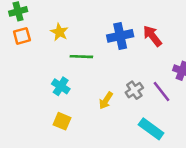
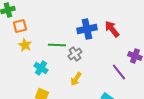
yellow star: (59, 32) -> (25, 45), moved
orange square: (22, 36) -> (20, 26), moved
gray cross: (134, 90) -> (75, 54), moved

